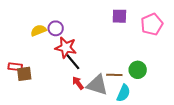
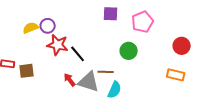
black line: (73, 62) -> (78, 54), moved
green circle: (138, 70) -> (129, 51), moved
brown square: (24, 74) -> (27, 71), moved

